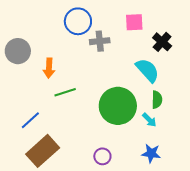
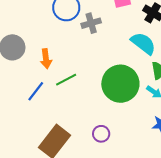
blue line: (30, 120) -> (36, 91), moved
purple circle: (102, 156) -> (101, 134), moved

